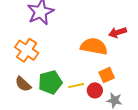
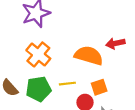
orange cross: (27, 50) -> (38, 54), moved
yellow line: (76, 86) -> (67, 84), moved

